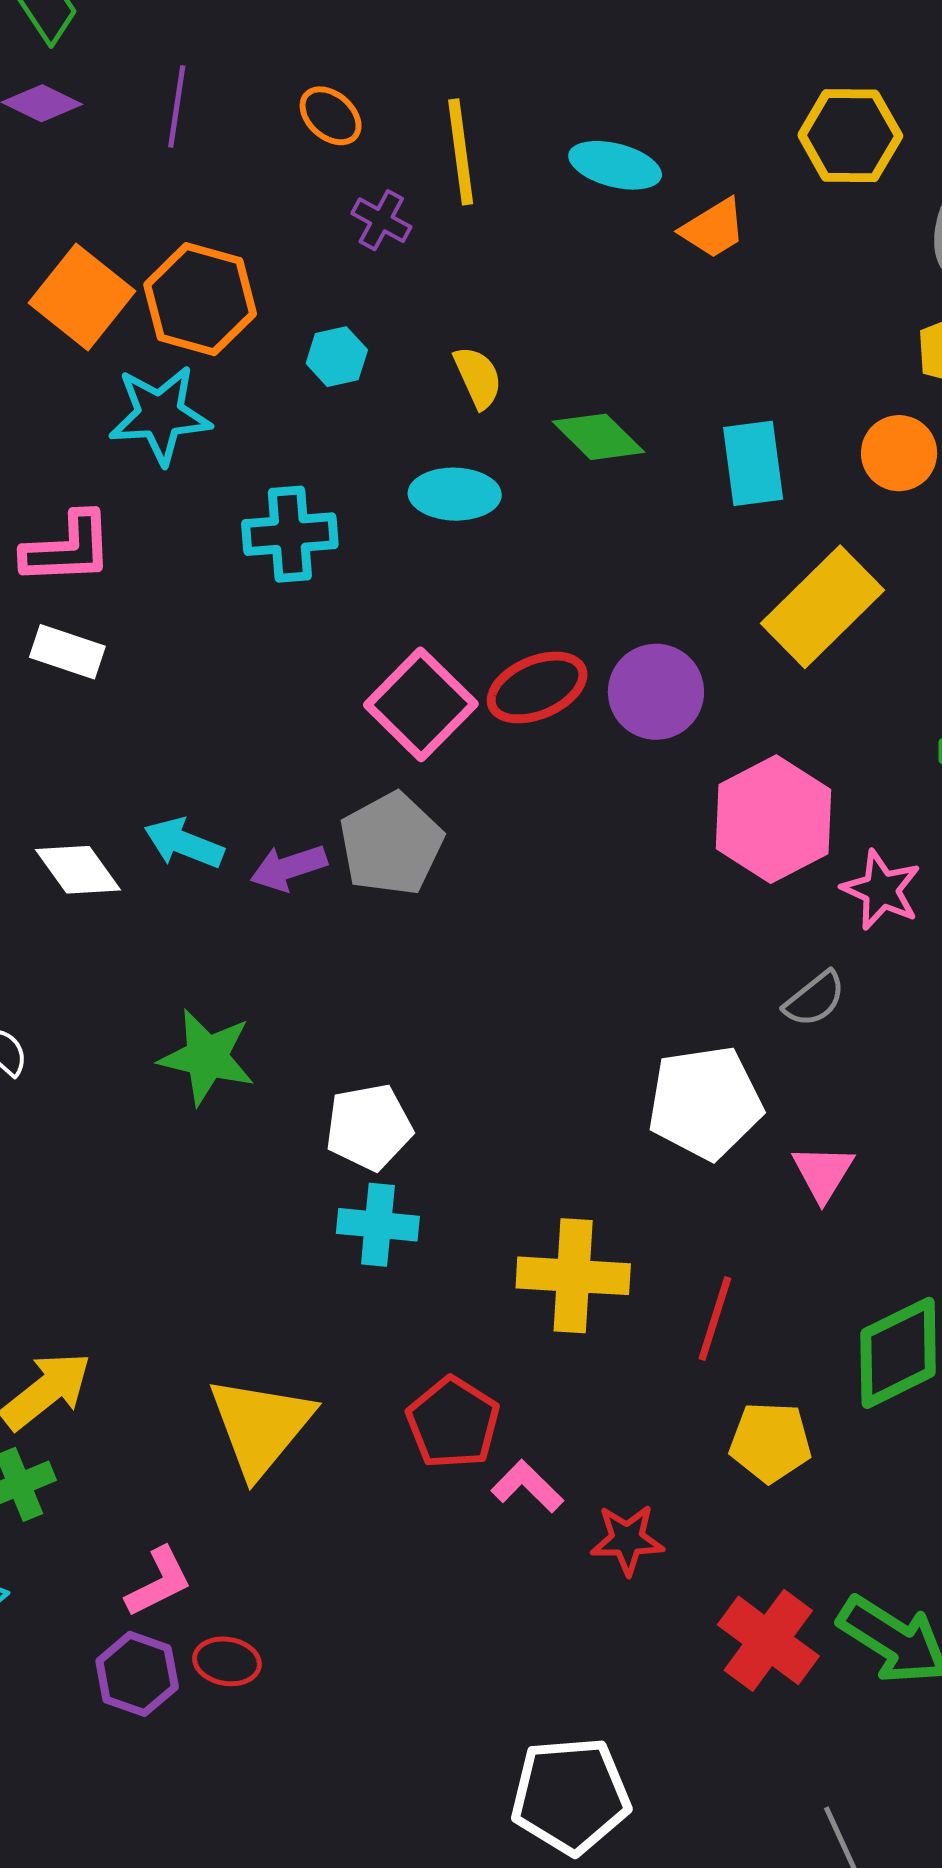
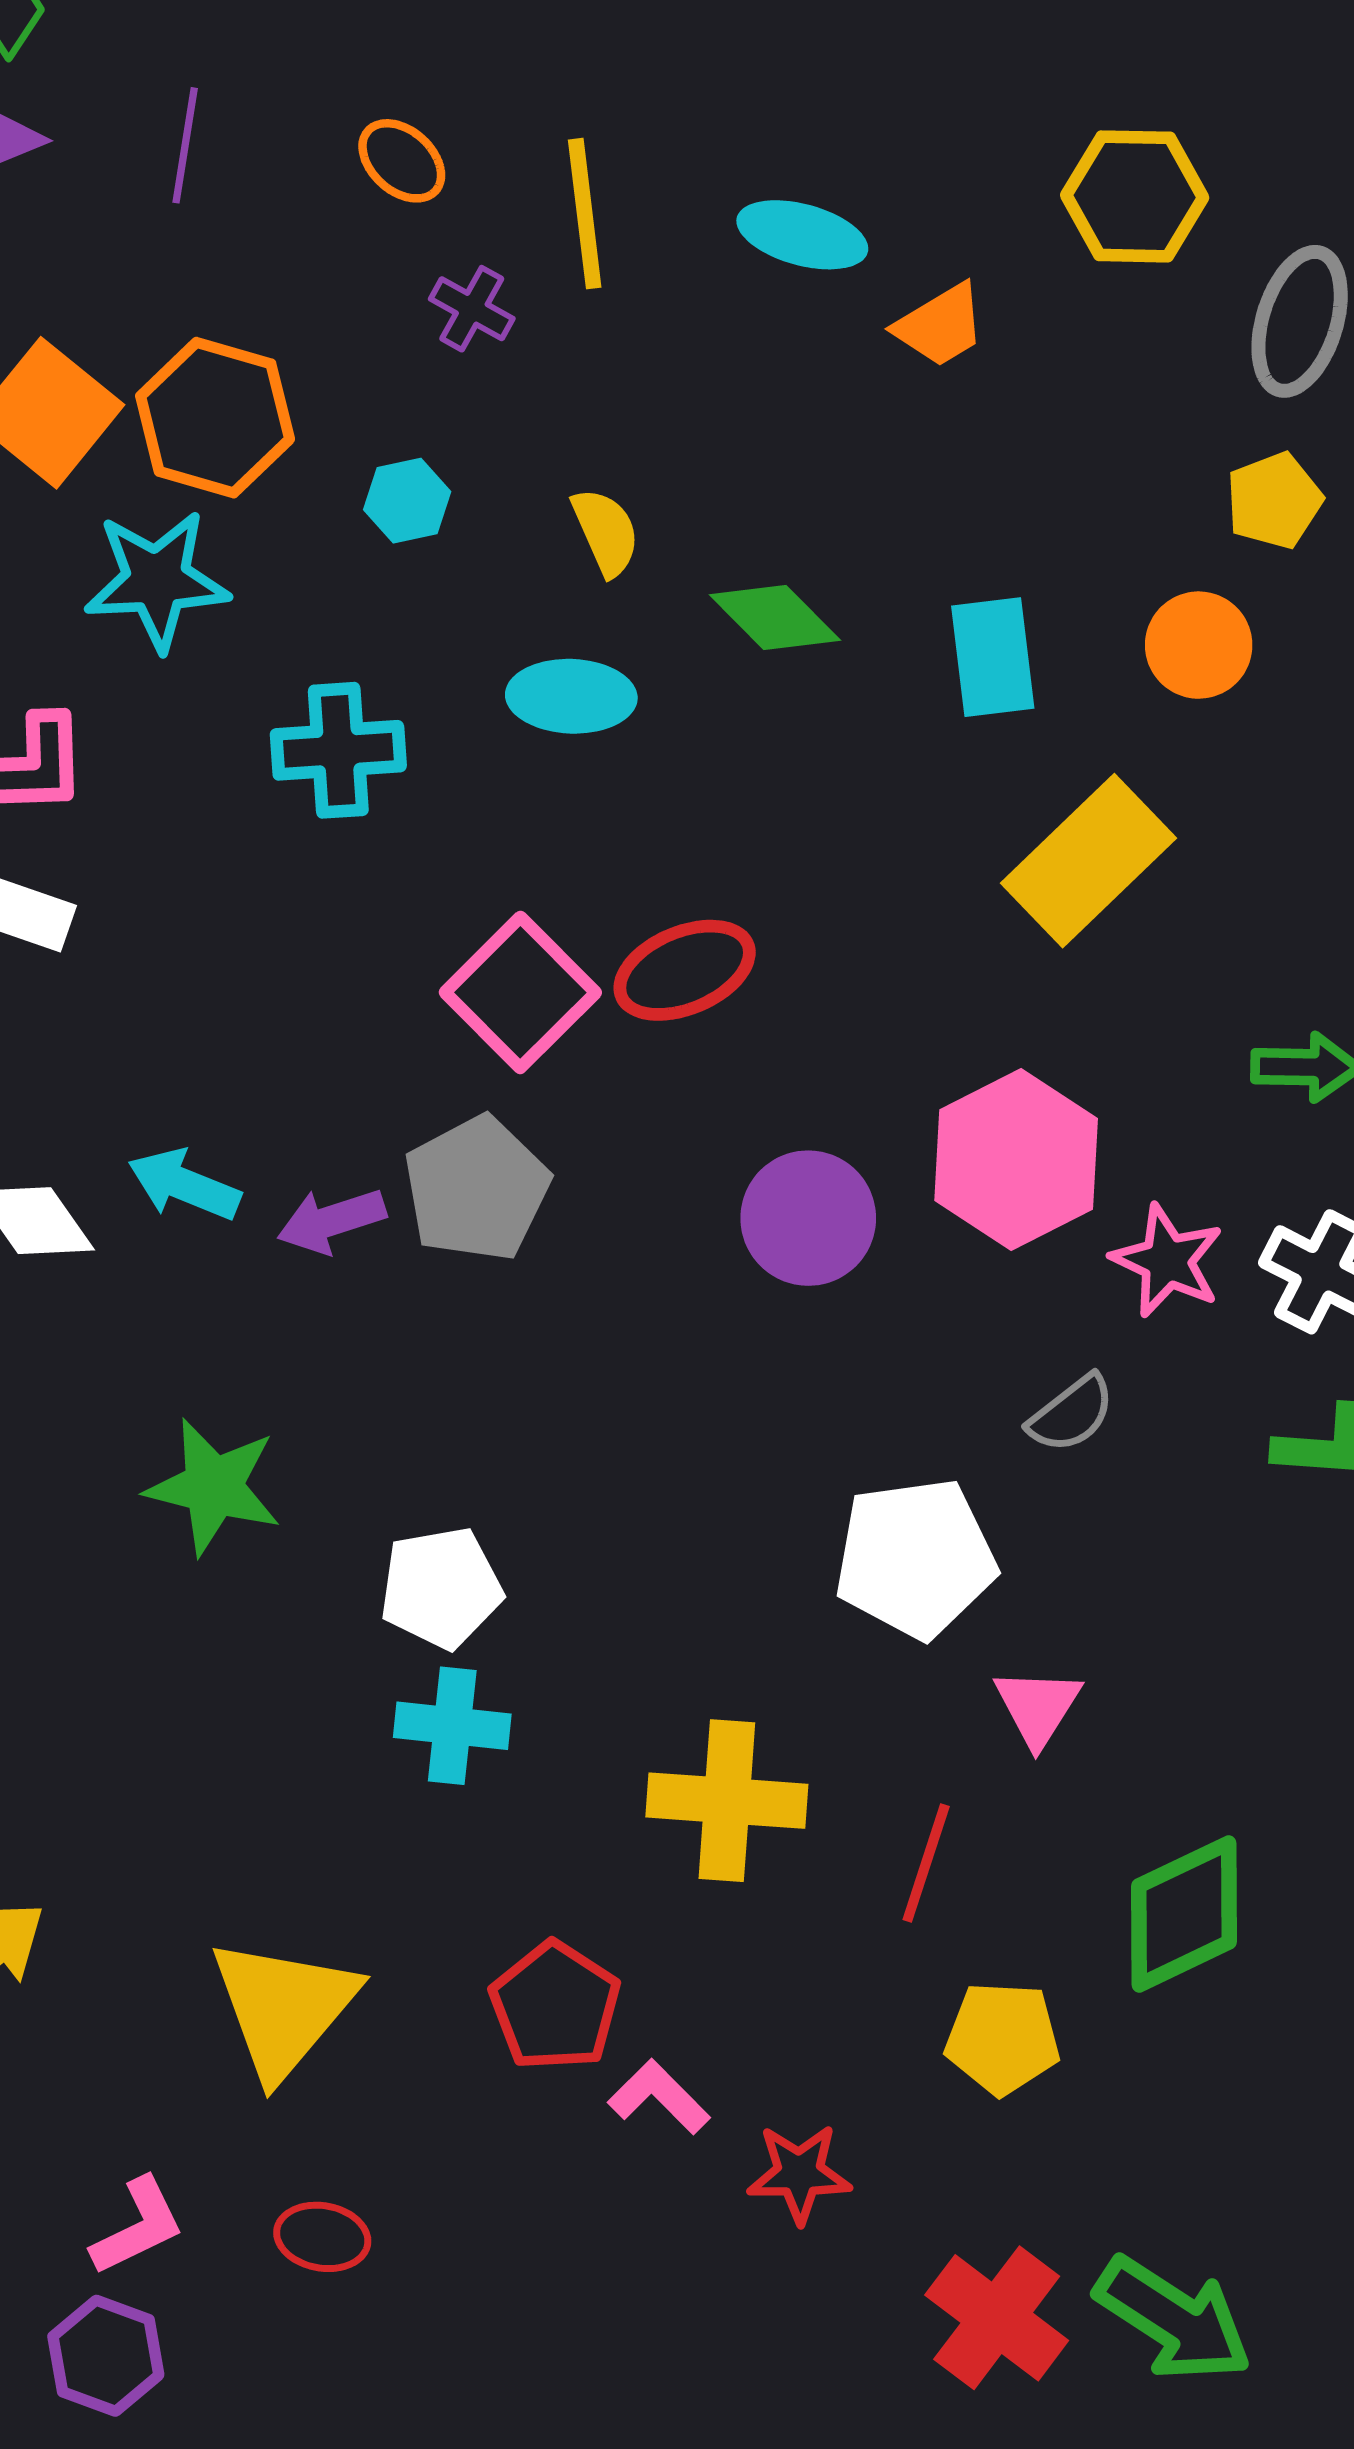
purple circle: (656, 692) -> (808, 1218), moved
pink triangle: (823, 1173) -> (1038, 1707), moved
red ellipse: (227, 1661) -> (322, 2237), moved

